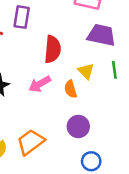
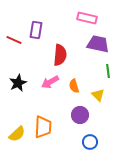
yellow triangle: (86, 71) -> (98, 95), moved
orange trapezoid: (31, 142) -> (43, 127), turned 130

